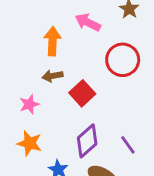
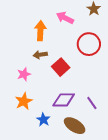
purple diamond: (87, 141) -> (64, 100), turned 40
orange star: (29, 143) -> (24, 101), turned 30

